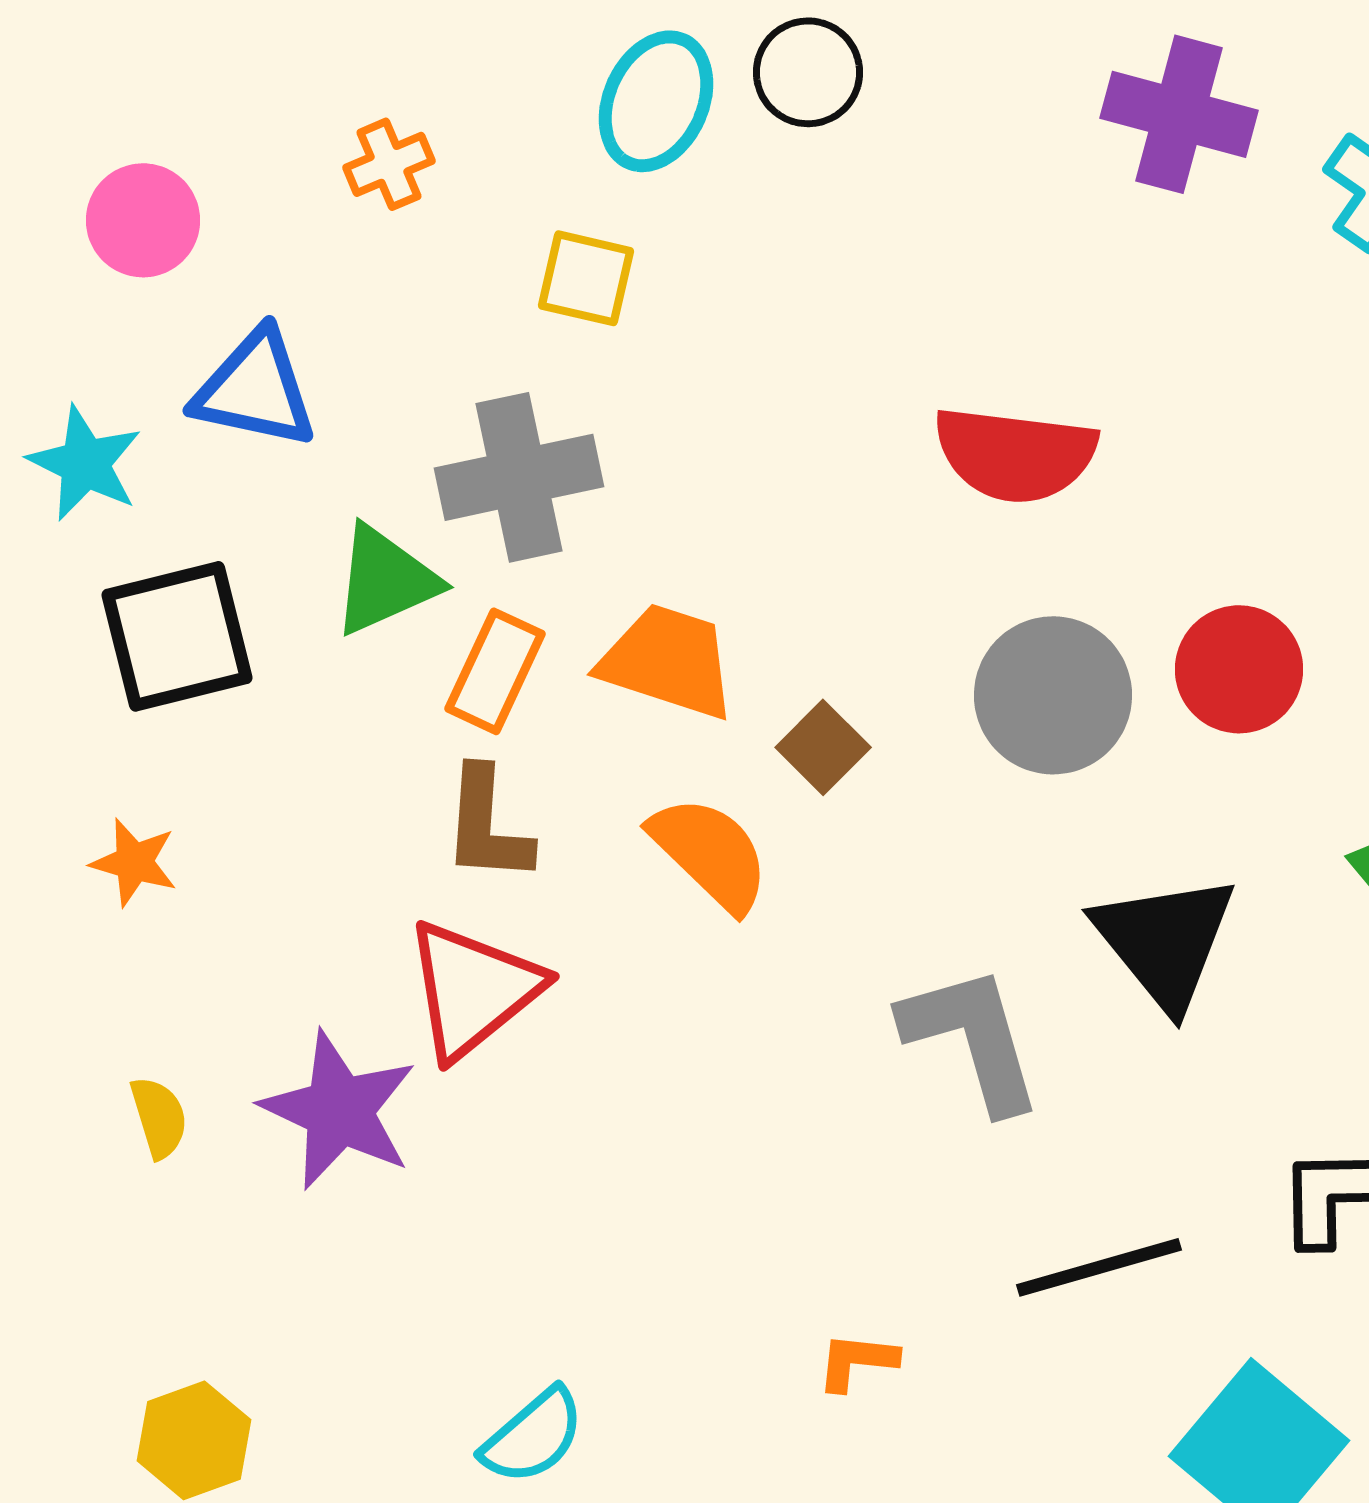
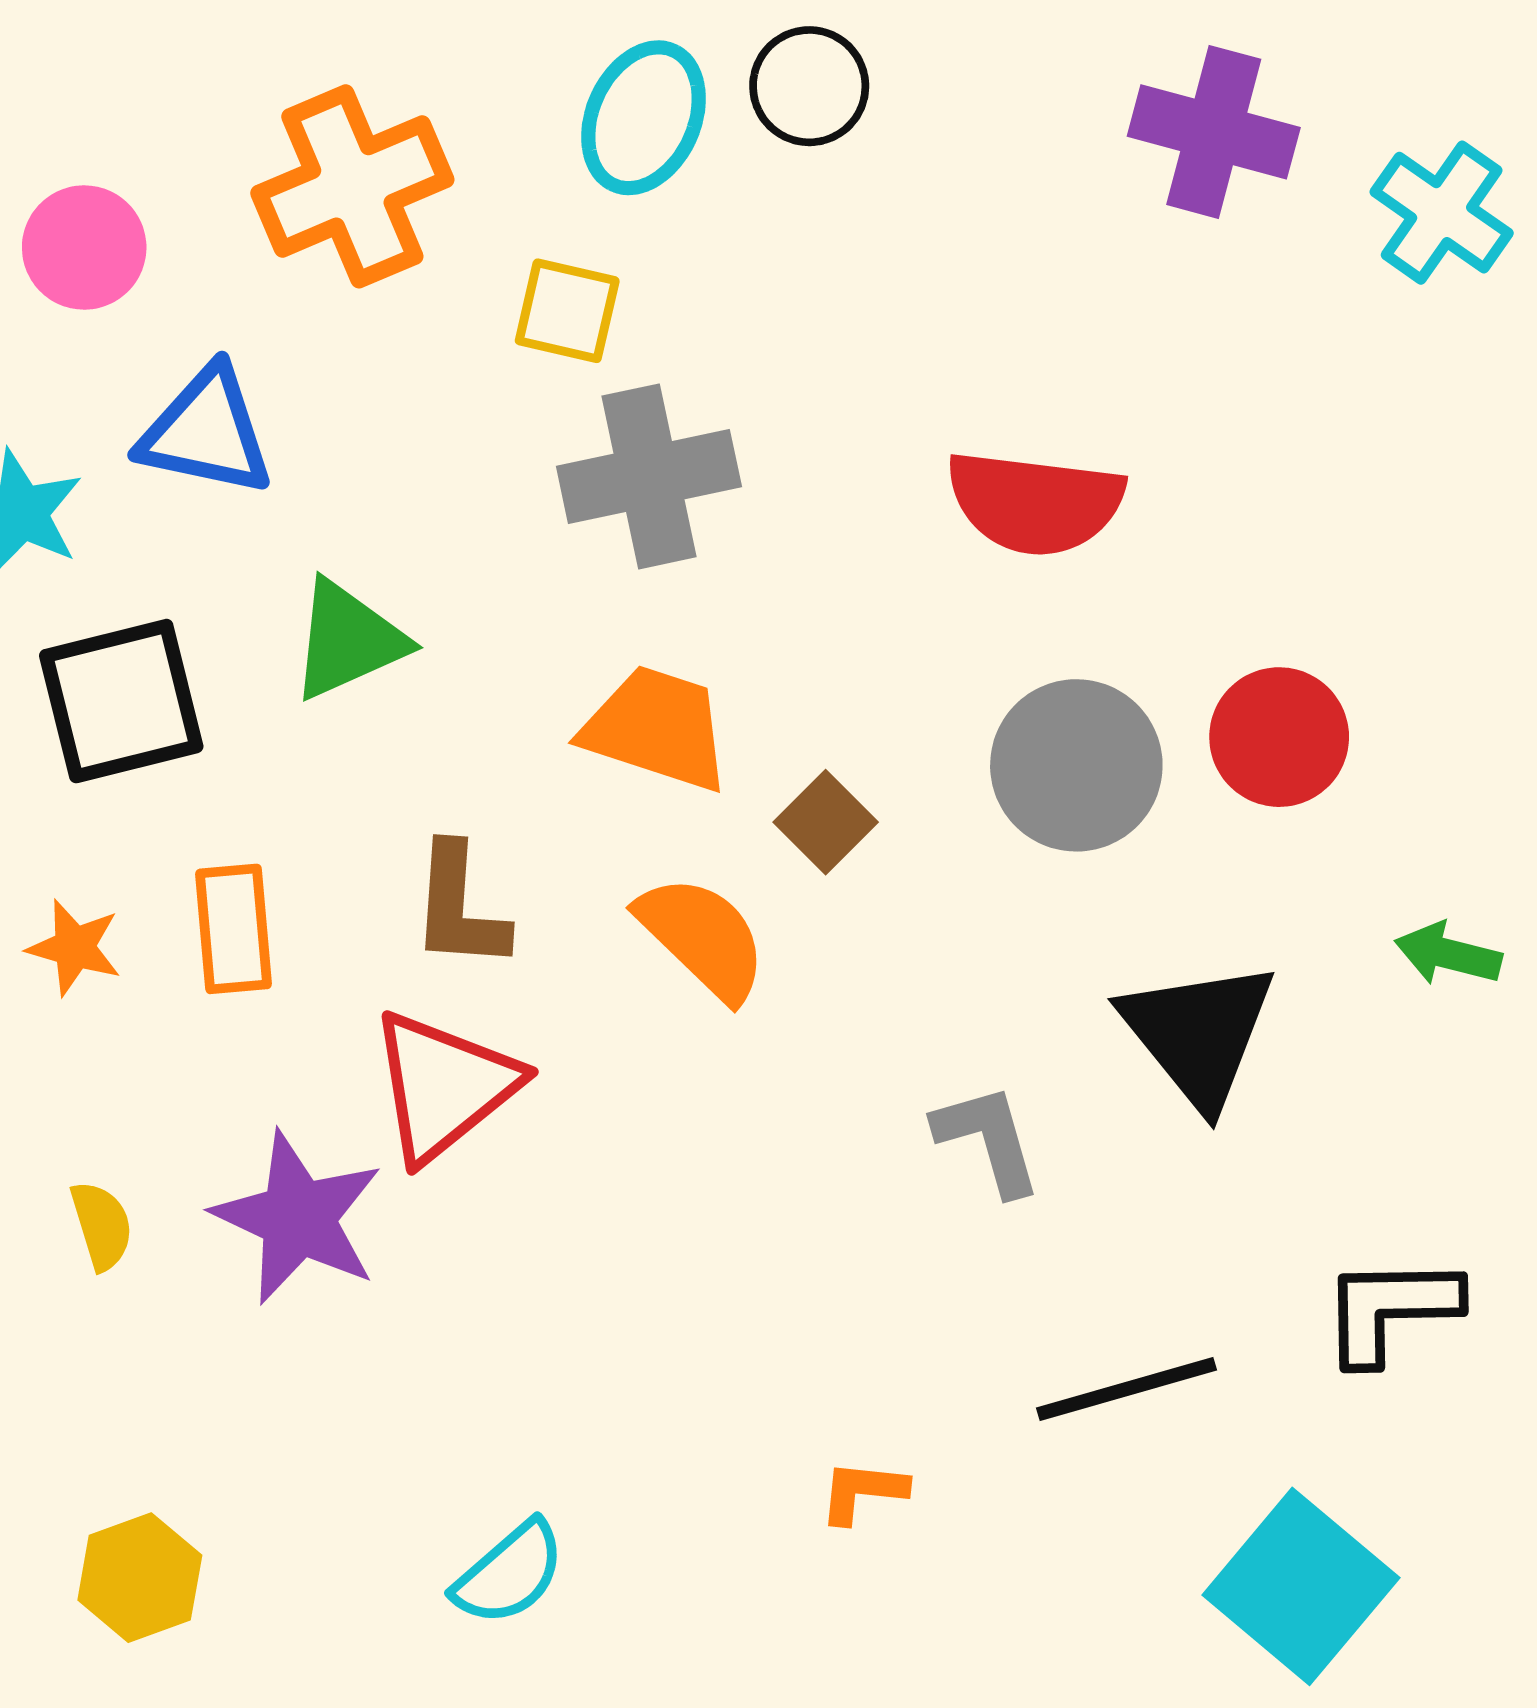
orange cross: (389, 164) -> (352, 186), size x2.0
gray cross: (519, 477) -> (649, 476), moved
orange rectangle: (495, 671) -> (234, 929), moved, turned -30
gray L-shape: (972, 1038) -> (988, 1139), size x0.7

